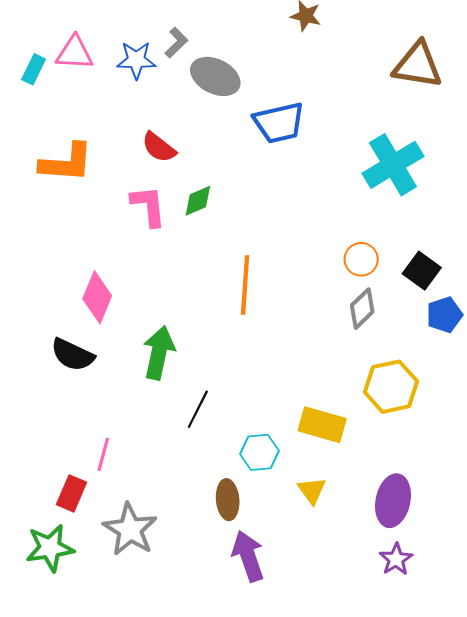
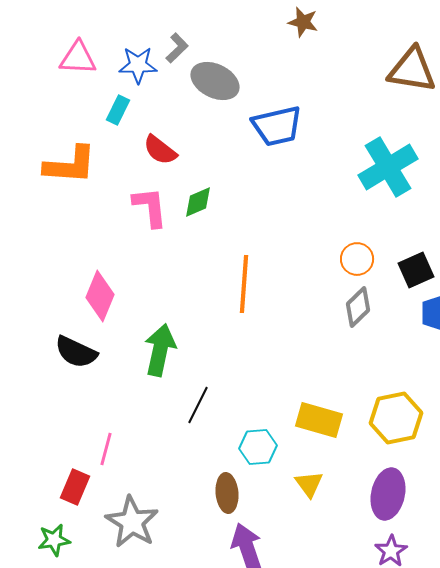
cyan rectangle: (34, 69) -> (118, 110), moved
black square: (422, 271) -> (416, 270), turned 30
yellow hexagon: (391, 387) -> (396, 418), moved
green star: (50, 548) -> (54, 540), size x0.7

